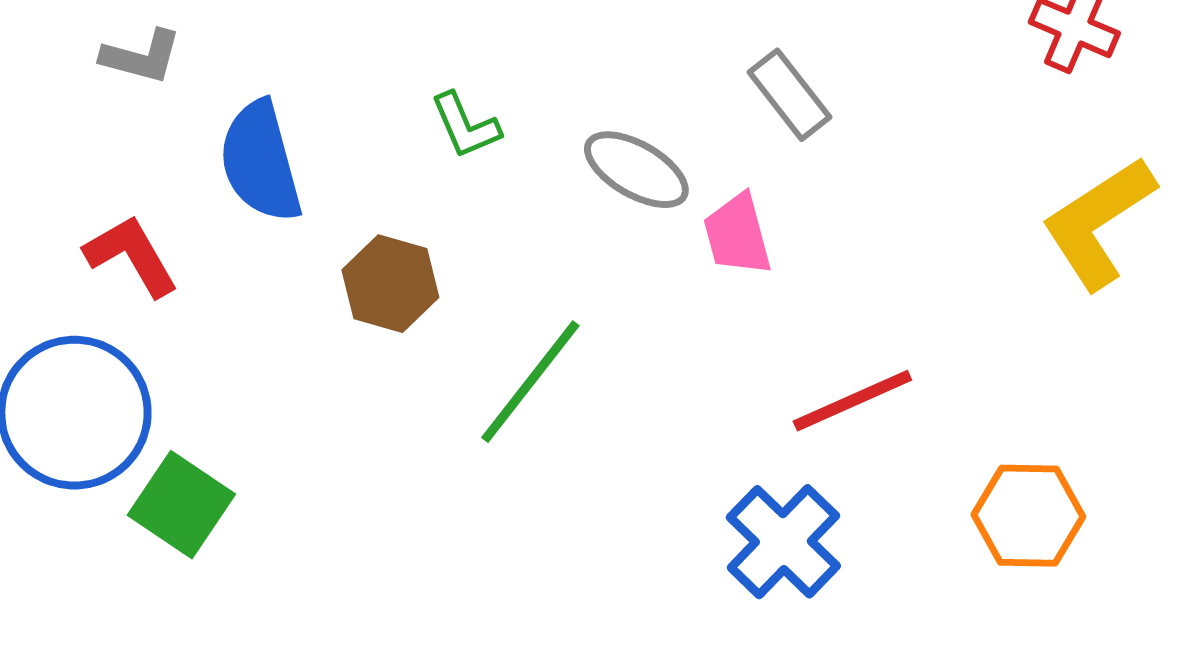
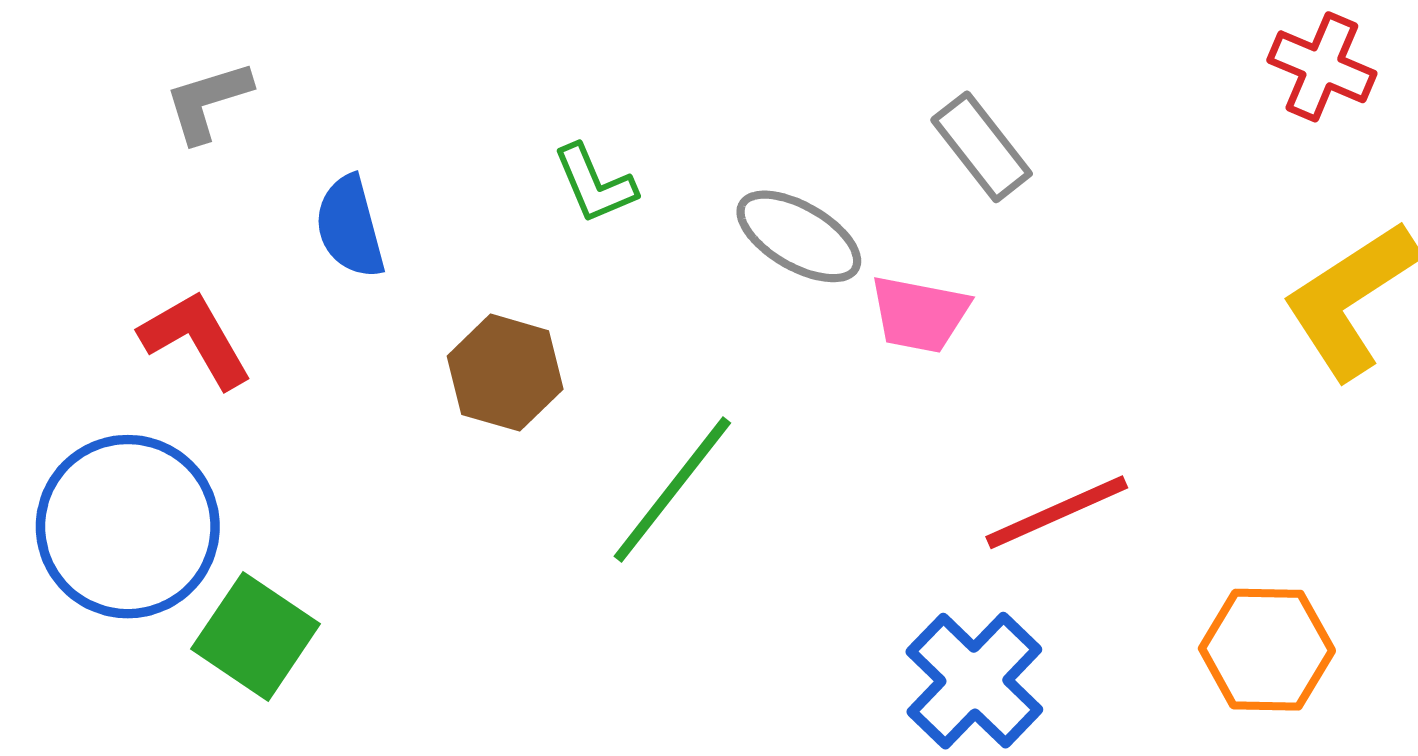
gray L-shape: (141, 57) -> (208, 101), turned 148
blue semicircle: (260, 162) -> (350, 227), size x0.7
pink trapezoid: (737, 235) -> (919, 314), turned -64

